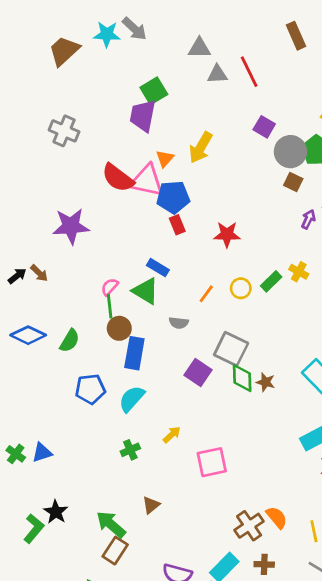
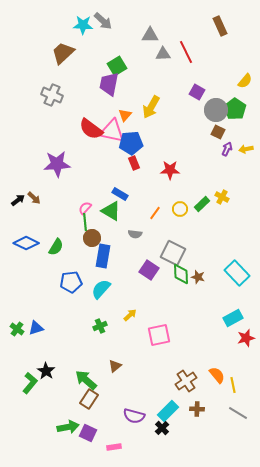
brown trapezoid: (64, 51) -> (63, 53), moved
purple arrow: (308, 219) -> (227, 149), moved
orange semicircle: (277, 517) -> (217, 375), moved

